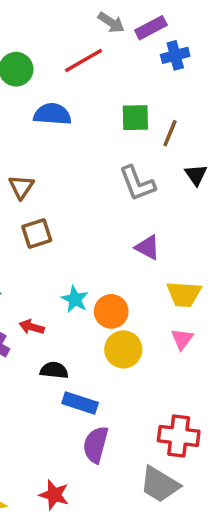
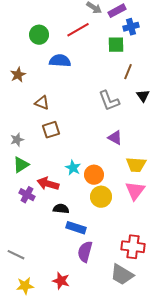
green square: (135, 118) -> (116, 45), moved
brown triangle: (21, 187) -> (42, 103), turned -42
red arrow: (32, 327) -> (48, 184), size x1.5
pink triangle: (182, 339) -> (135, 191), size x1.5

